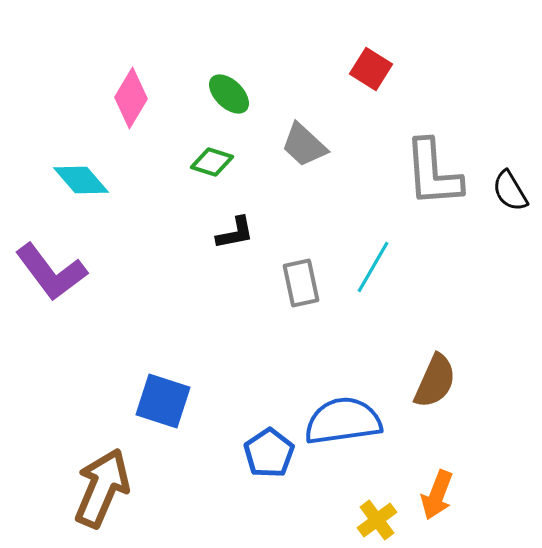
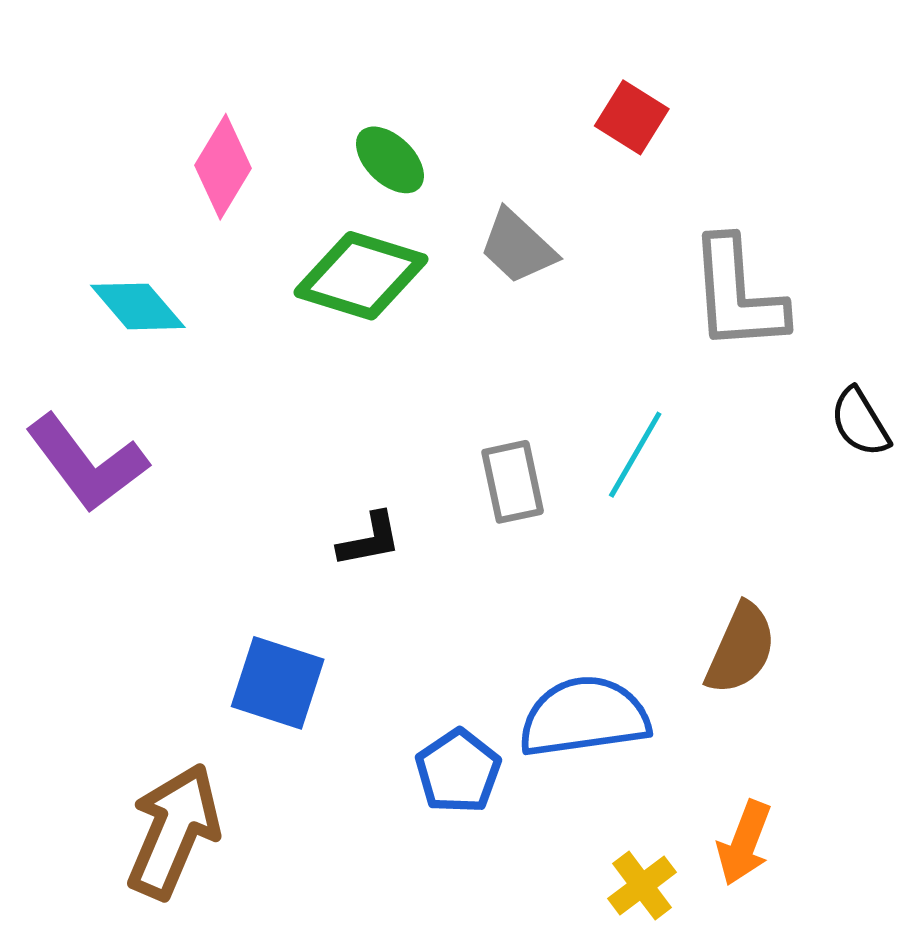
green diamond: (212, 162) -> (361, 276), size x1.8
black semicircle: (510, 191) -> (860, 422), moved
black L-shape: (235, 233) -> (370, 540), moved

